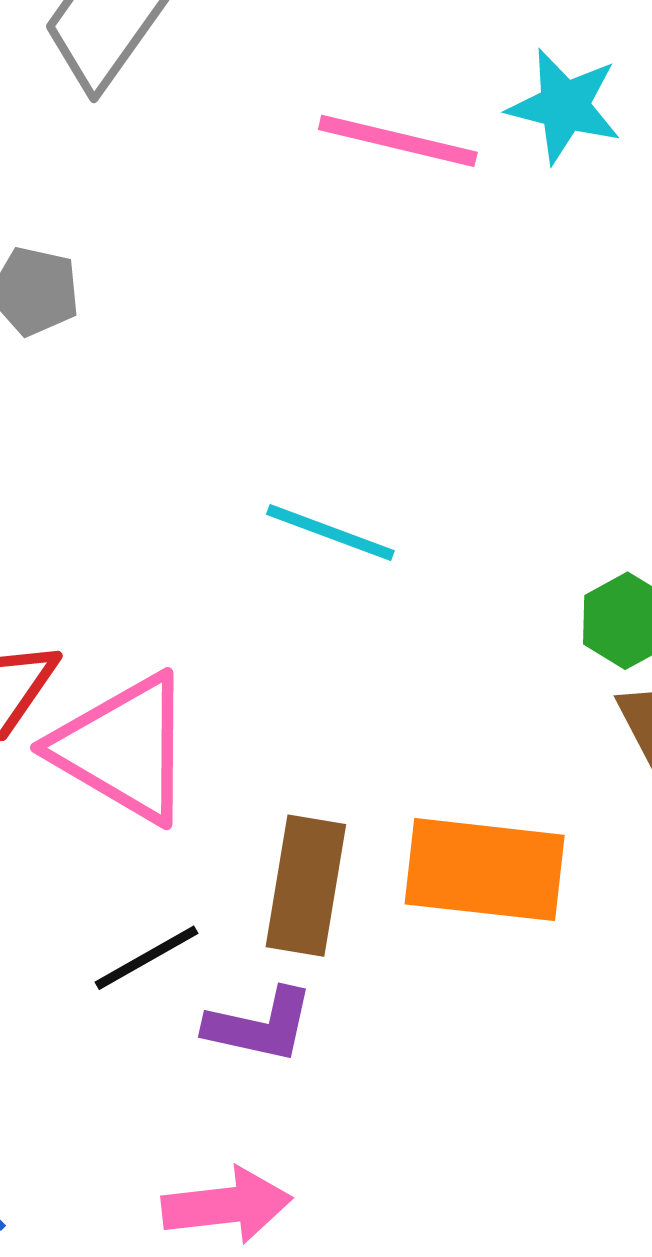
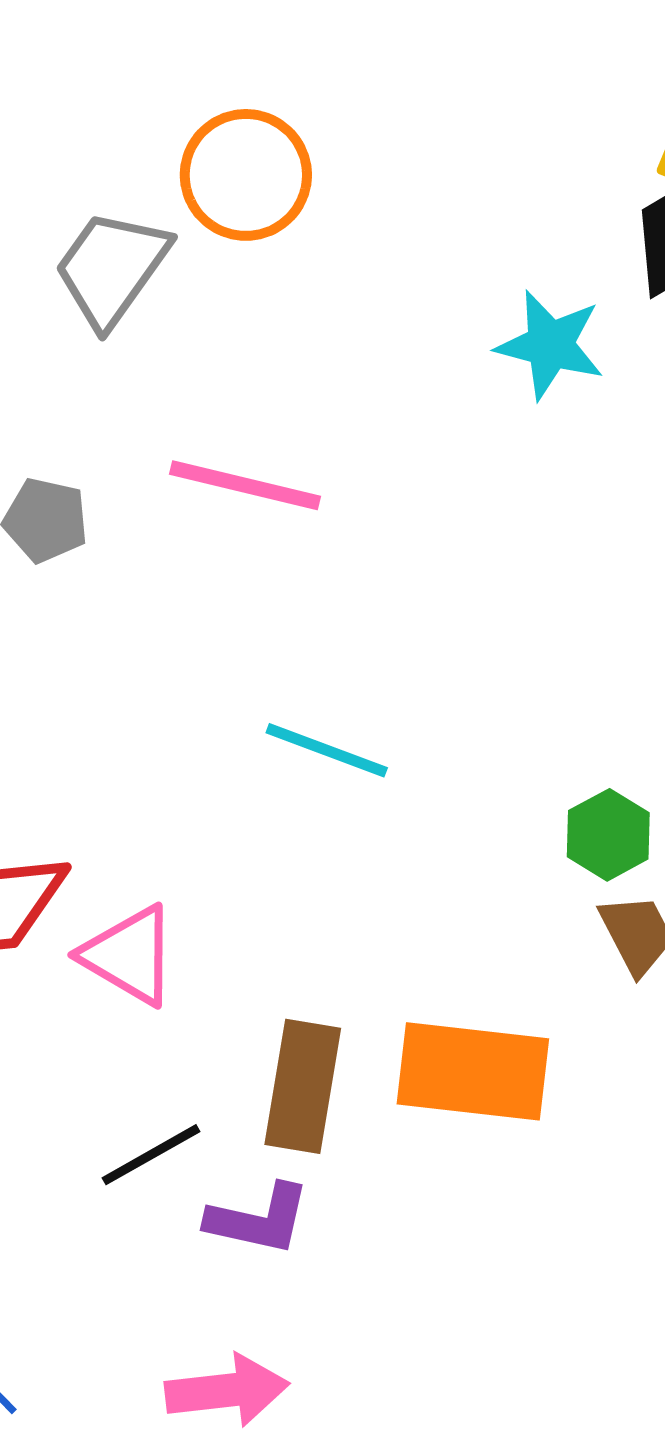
pink line: (398, 141) -> (245, 485), moved
pink triangle: (123, 748) -> (129, 955), size x0.7

